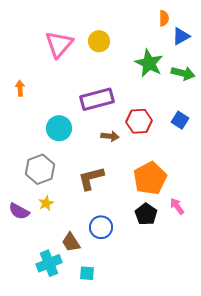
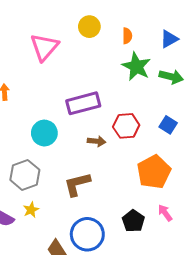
orange semicircle: (164, 18) -> (127, 36), moved
yellow circle: (99, 41) -> (89, 27), moved
orange pentagon: (150, 178) -> (154, 172), moved
blue circle: (101, 227) -> (87, 234), size x1.4

